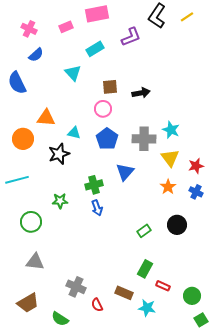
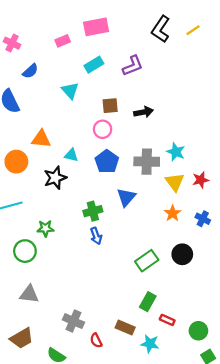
pink cross: (29, 29) -> (12, 43), moved
purple L-shape: (131, 37) -> (133, 66), moved
red star: (196, 166) -> (201, 180), moved
green star: (60, 201) -> (45, 228), moved
green rectangle: (144, 231) -> (147, 261), size x1.5

